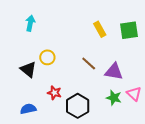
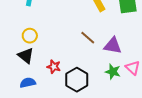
yellow circle: (47, 57) -> (30, 36), moved
black triangle: (28, 70) -> (26, 56), moved

